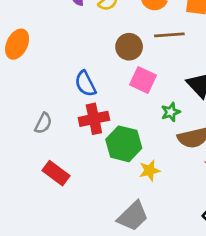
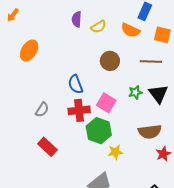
brown line: (169, 35) -> (151, 62), moved
pink square: (143, 80) -> (106, 103), moved
green star: (171, 112) -> (135, 92), moved

